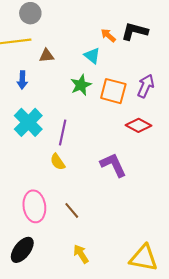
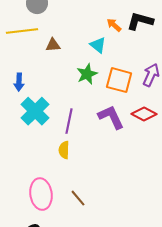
blue arrow: (22, 80) -> (19, 82), moved
yellow semicircle: (58, 162) -> (64, 150), turned 36
purple L-shape: (113, 165) -> (111, 117), moved

